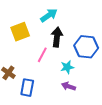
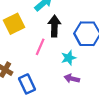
blue rectangle: (27, 88) -> (27, 84), turned -30

